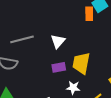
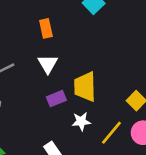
orange rectangle: (89, 14) -> (46, 28), moved

